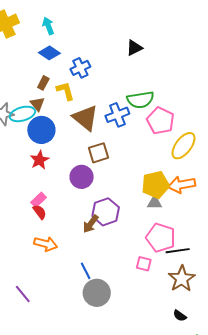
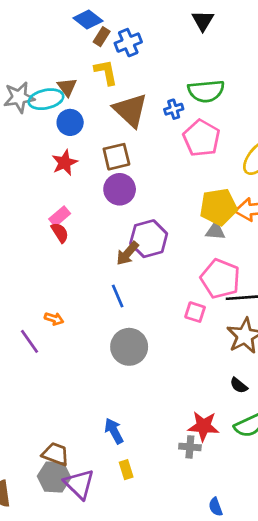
black triangle: (134, 48) -> (203, 21), turned -36
brown rectangle: (43, 83) -> (102, 37), moved
blue cross: (117, 115) -> (174, 109), size x0.6
pink pentagon: (160, 121) -> (201, 138), moved
blue circle: (41, 130) -> (70, 122), size x0.7
brown square: (98, 153) -> (116, 157), moved
orange arrow: (46, 244) -> (54, 319), moved, size x0.6
blue line: (86, 271) -> (118, 296), moved

